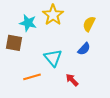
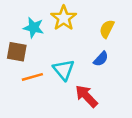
orange line: (32, 77) -> (32, 77), moved
red arrow: (72, 80) -> (86, 96), size x1.5

